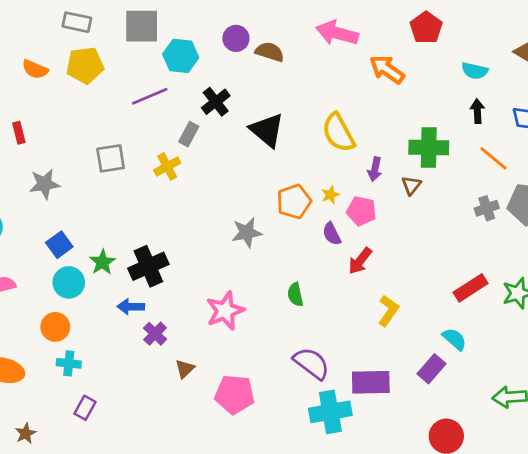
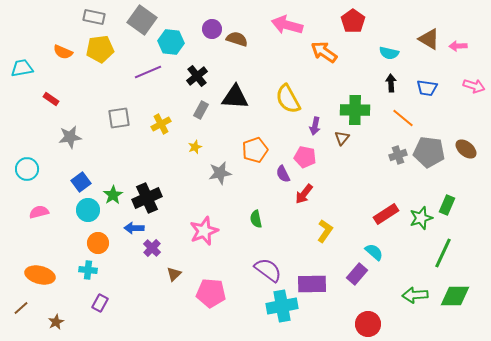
gray square: (142, 26) -> (142, 20), turned 36
black triangle: (267, 130) -> (235, 97), turned -36
red rectangle: (19, 133) -> (51, 99), turned -42
gray rectangle: (189, 134) -> (201, 110), moved
yellow star: (330, 195) -> (195, 147), moved
orange circle: (55, 327) -> (98, 243), moved

